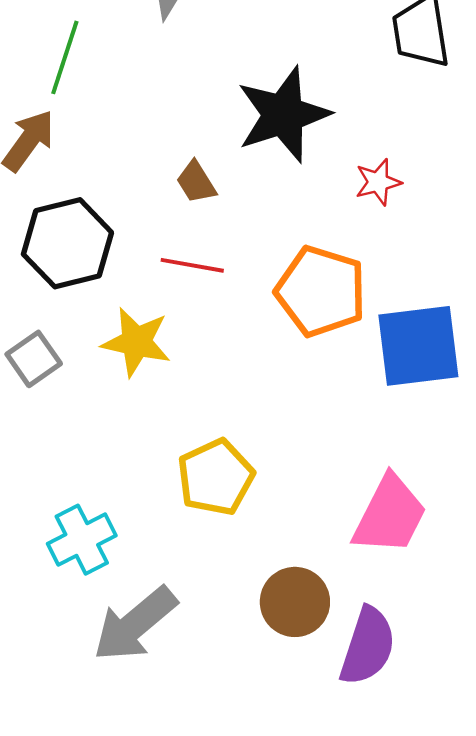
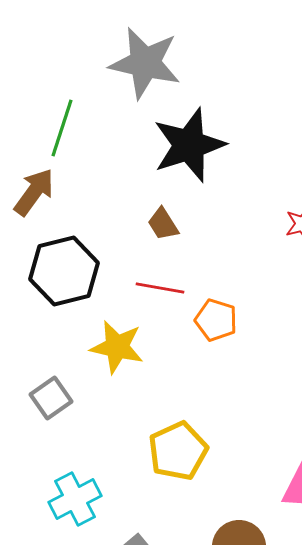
black star: (283, 115) -> (189, 145), moved
orange pentagon: (321, 291) -> (216, 320), moved, size x0.6
gray square: (34, 359) -> (51, 398), moved

